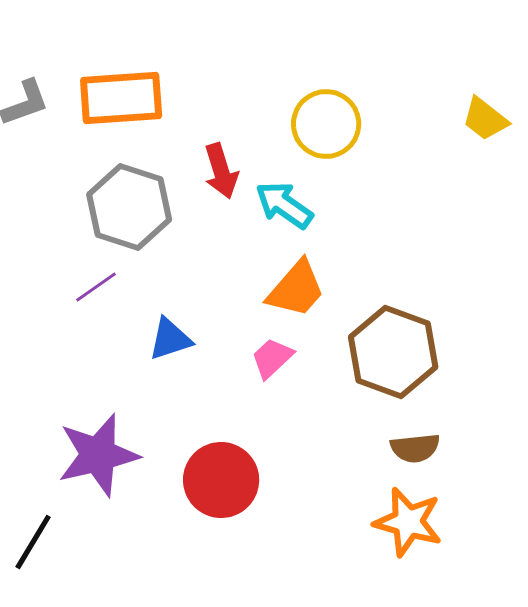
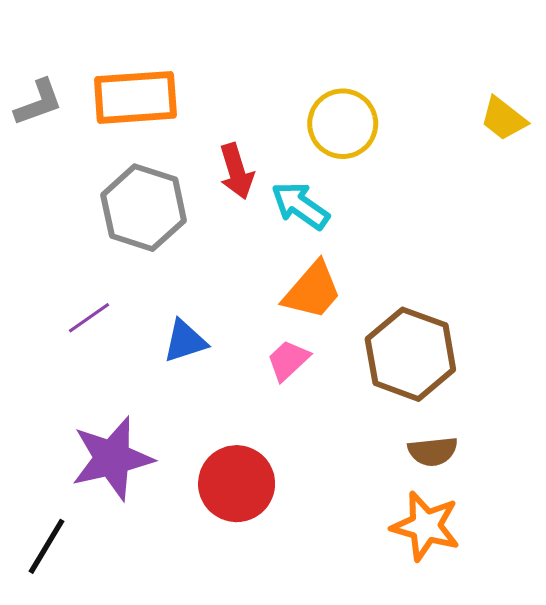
purple line: (96, 287) -> (89, 318), moved

